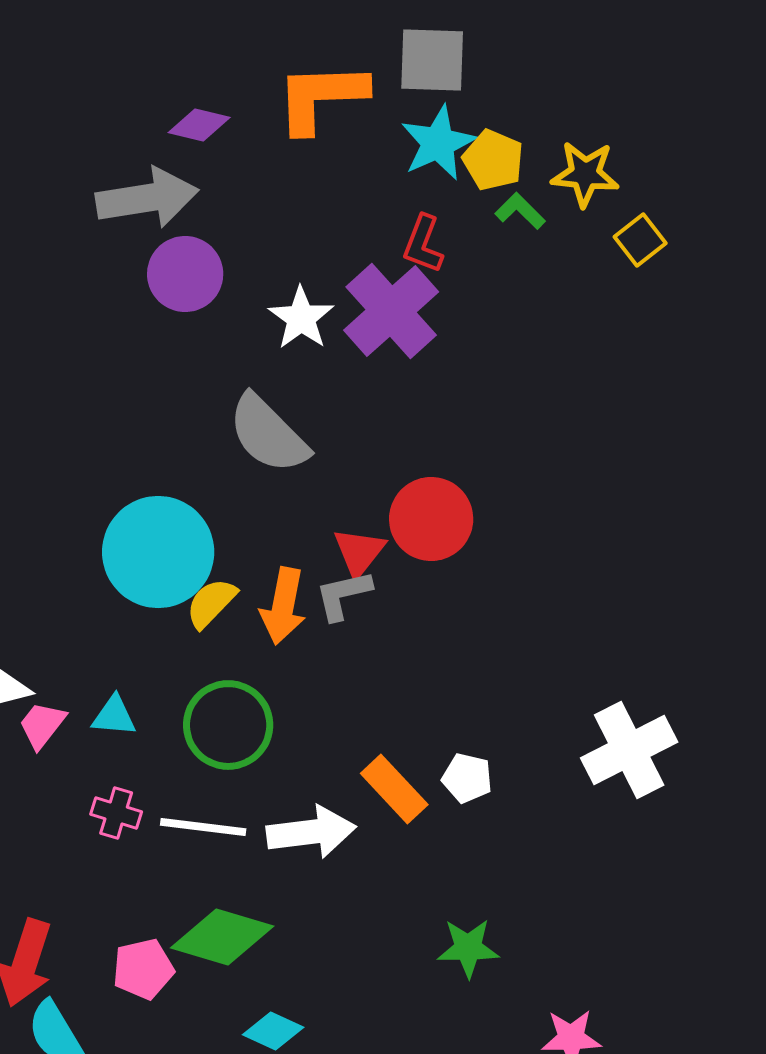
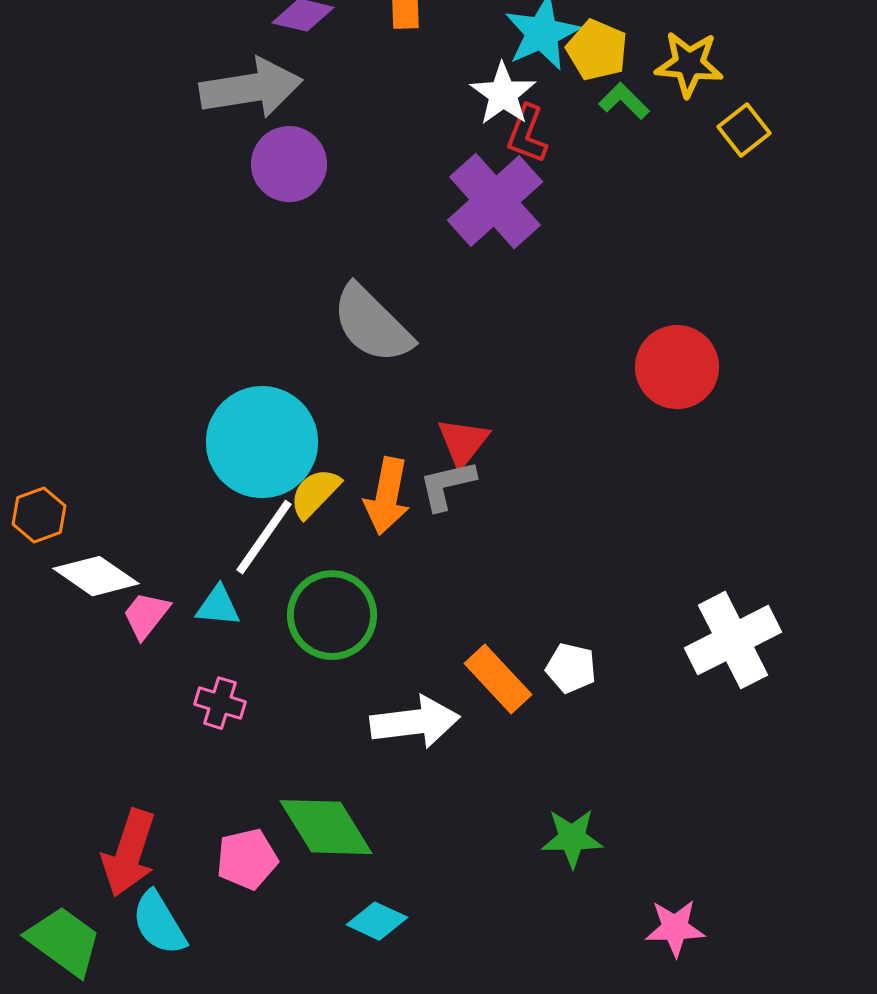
white star: (301, 318) -> (503, 94), moved
red circle: (431, 519) -> (677, 367), moved
white line: (203, 827) -> (264, 537), moved, turned -62
green diamond: (222, 937) -> (326, 827), turned 42

